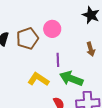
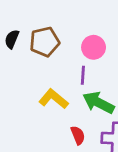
pink circle: (52, 29) -> (94, 47), moved

